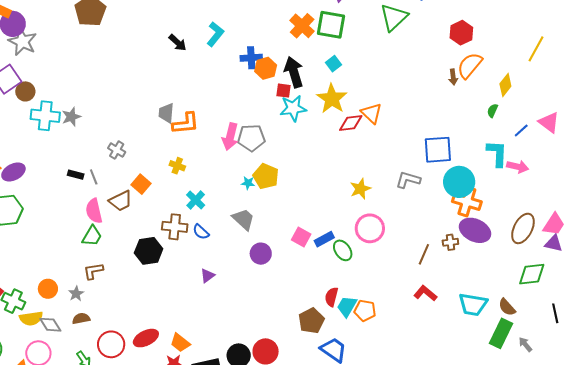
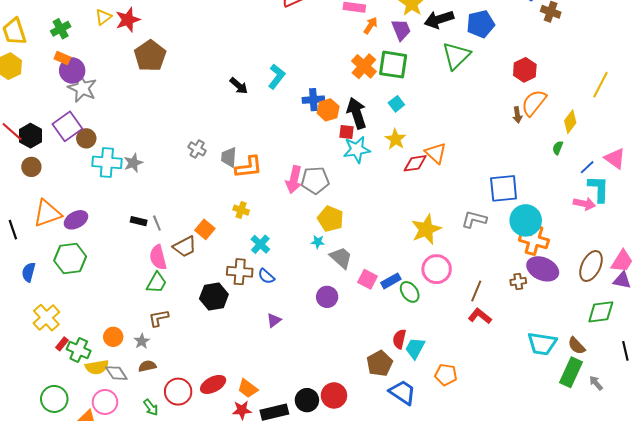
yellow star: (332, 99) -> (396, 139), size x0.7
gray cross: (117, 150) -> (197, 149), moved
cyan L-shape: (497, 153) -> (599, 189), moved
cyan star: (248, 183) -> (318, 242), moved
yellow star: (360, 189) -> (426, 229), size x1.4
gray trapezoid: (243, 219) -> (341, 258), moved
brown line: (424, 254) -> (476, 291), moved
red L-shape: (425, 293) -> (480, 316), moved
orange pentagon: (365, 311) -> (446, 375), moved

